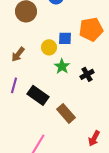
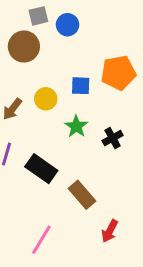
yellow circle: (49, 47) -> (46, 99), moved
red arrow: (94, 138) -> (110, 231), moved

